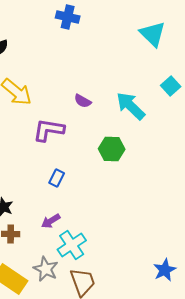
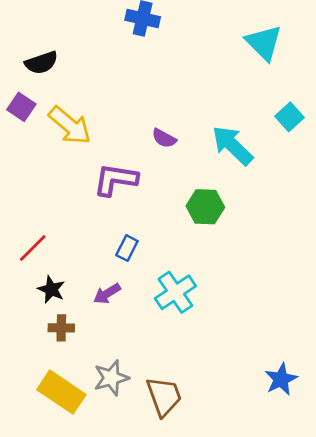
purple arrow: (51, 221) -> (107, 294), moved
cyan cross: (72, 245) -> (175, 292), moved
gray star: (46, 269) -> (111, 378), turned 30

